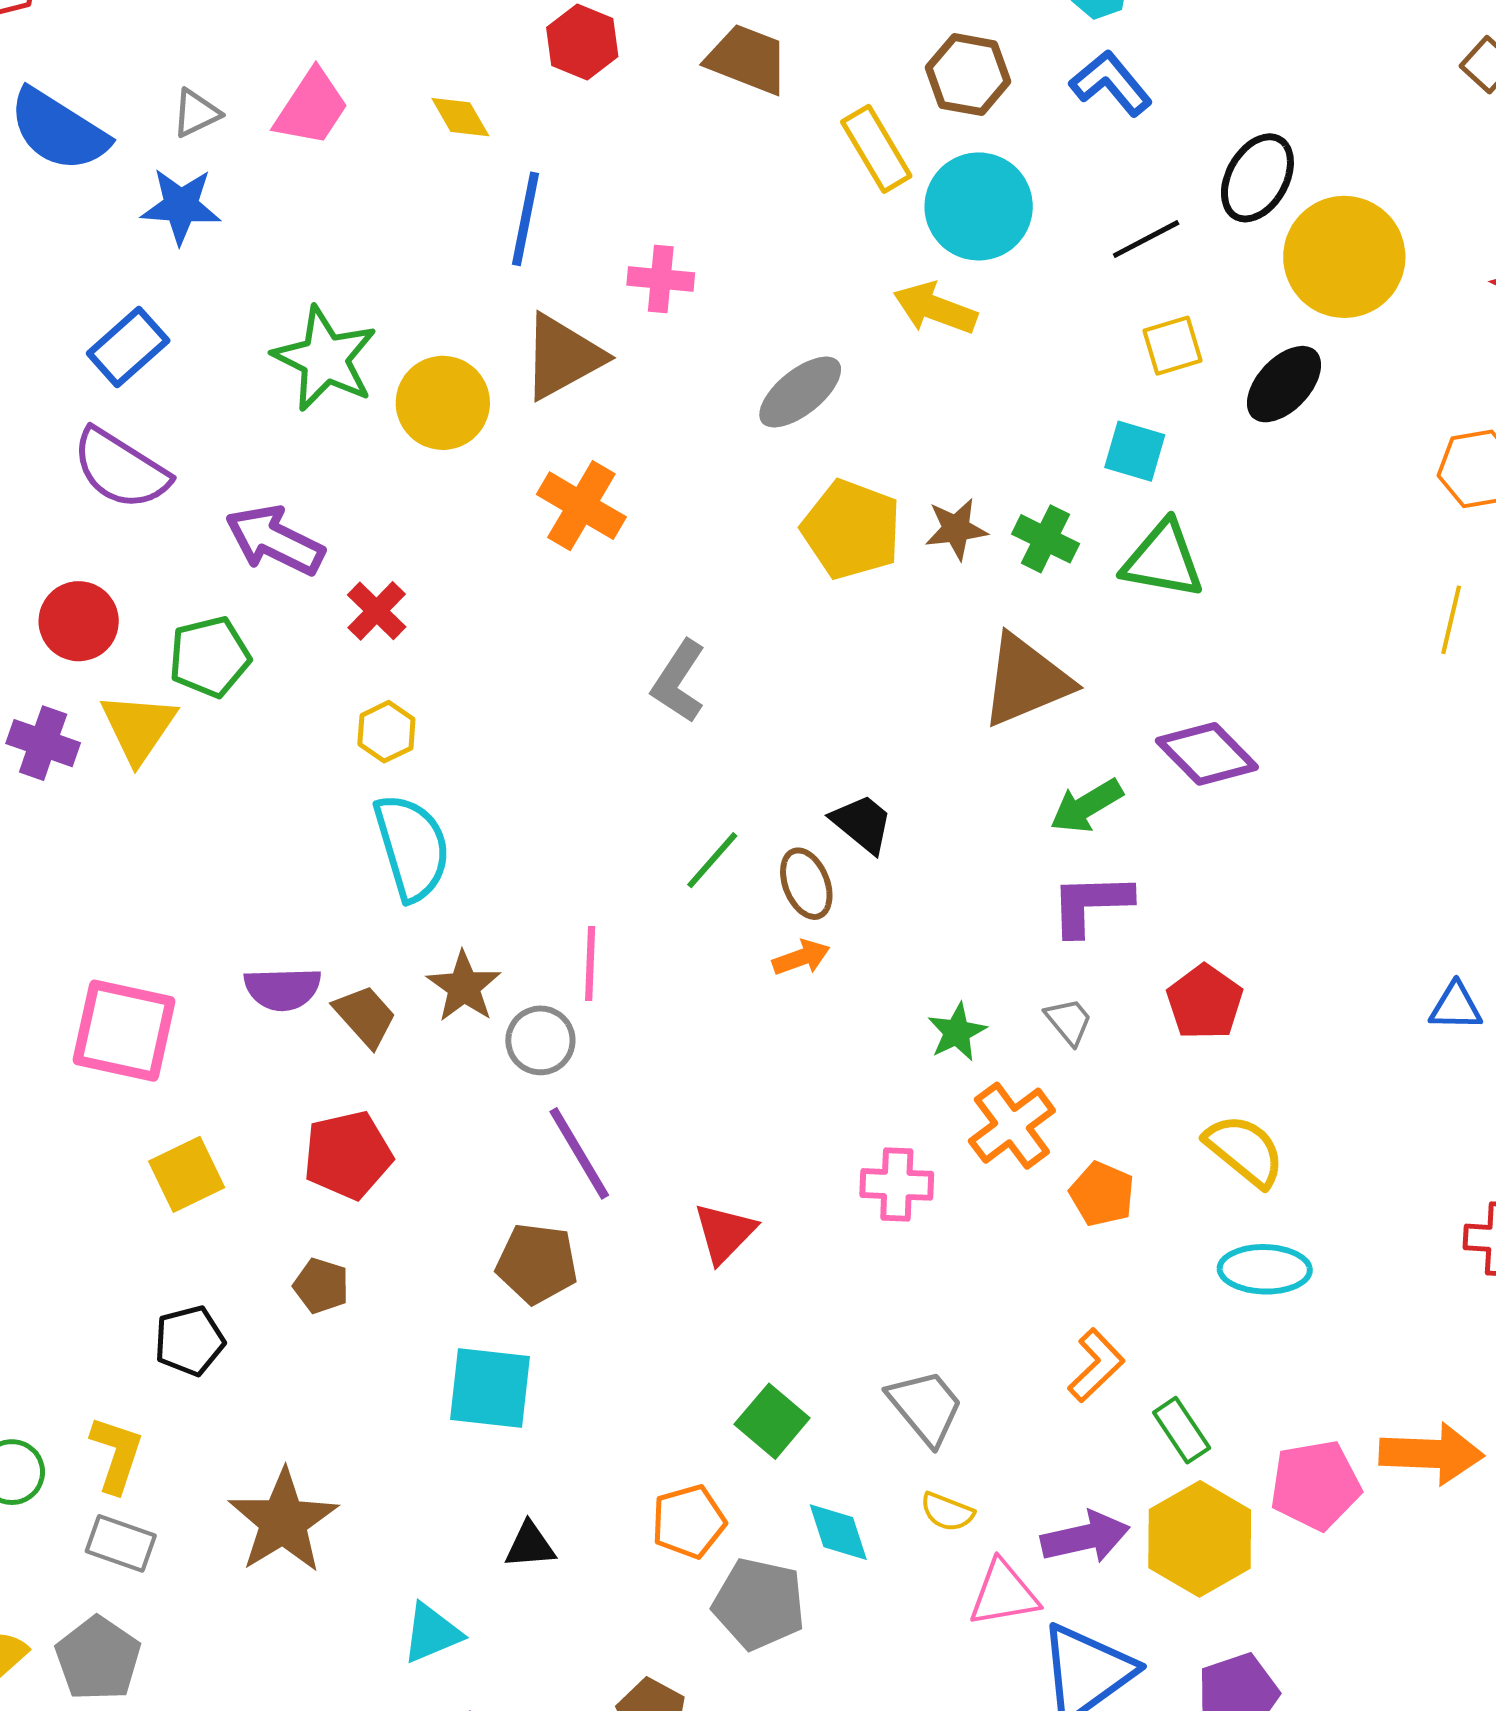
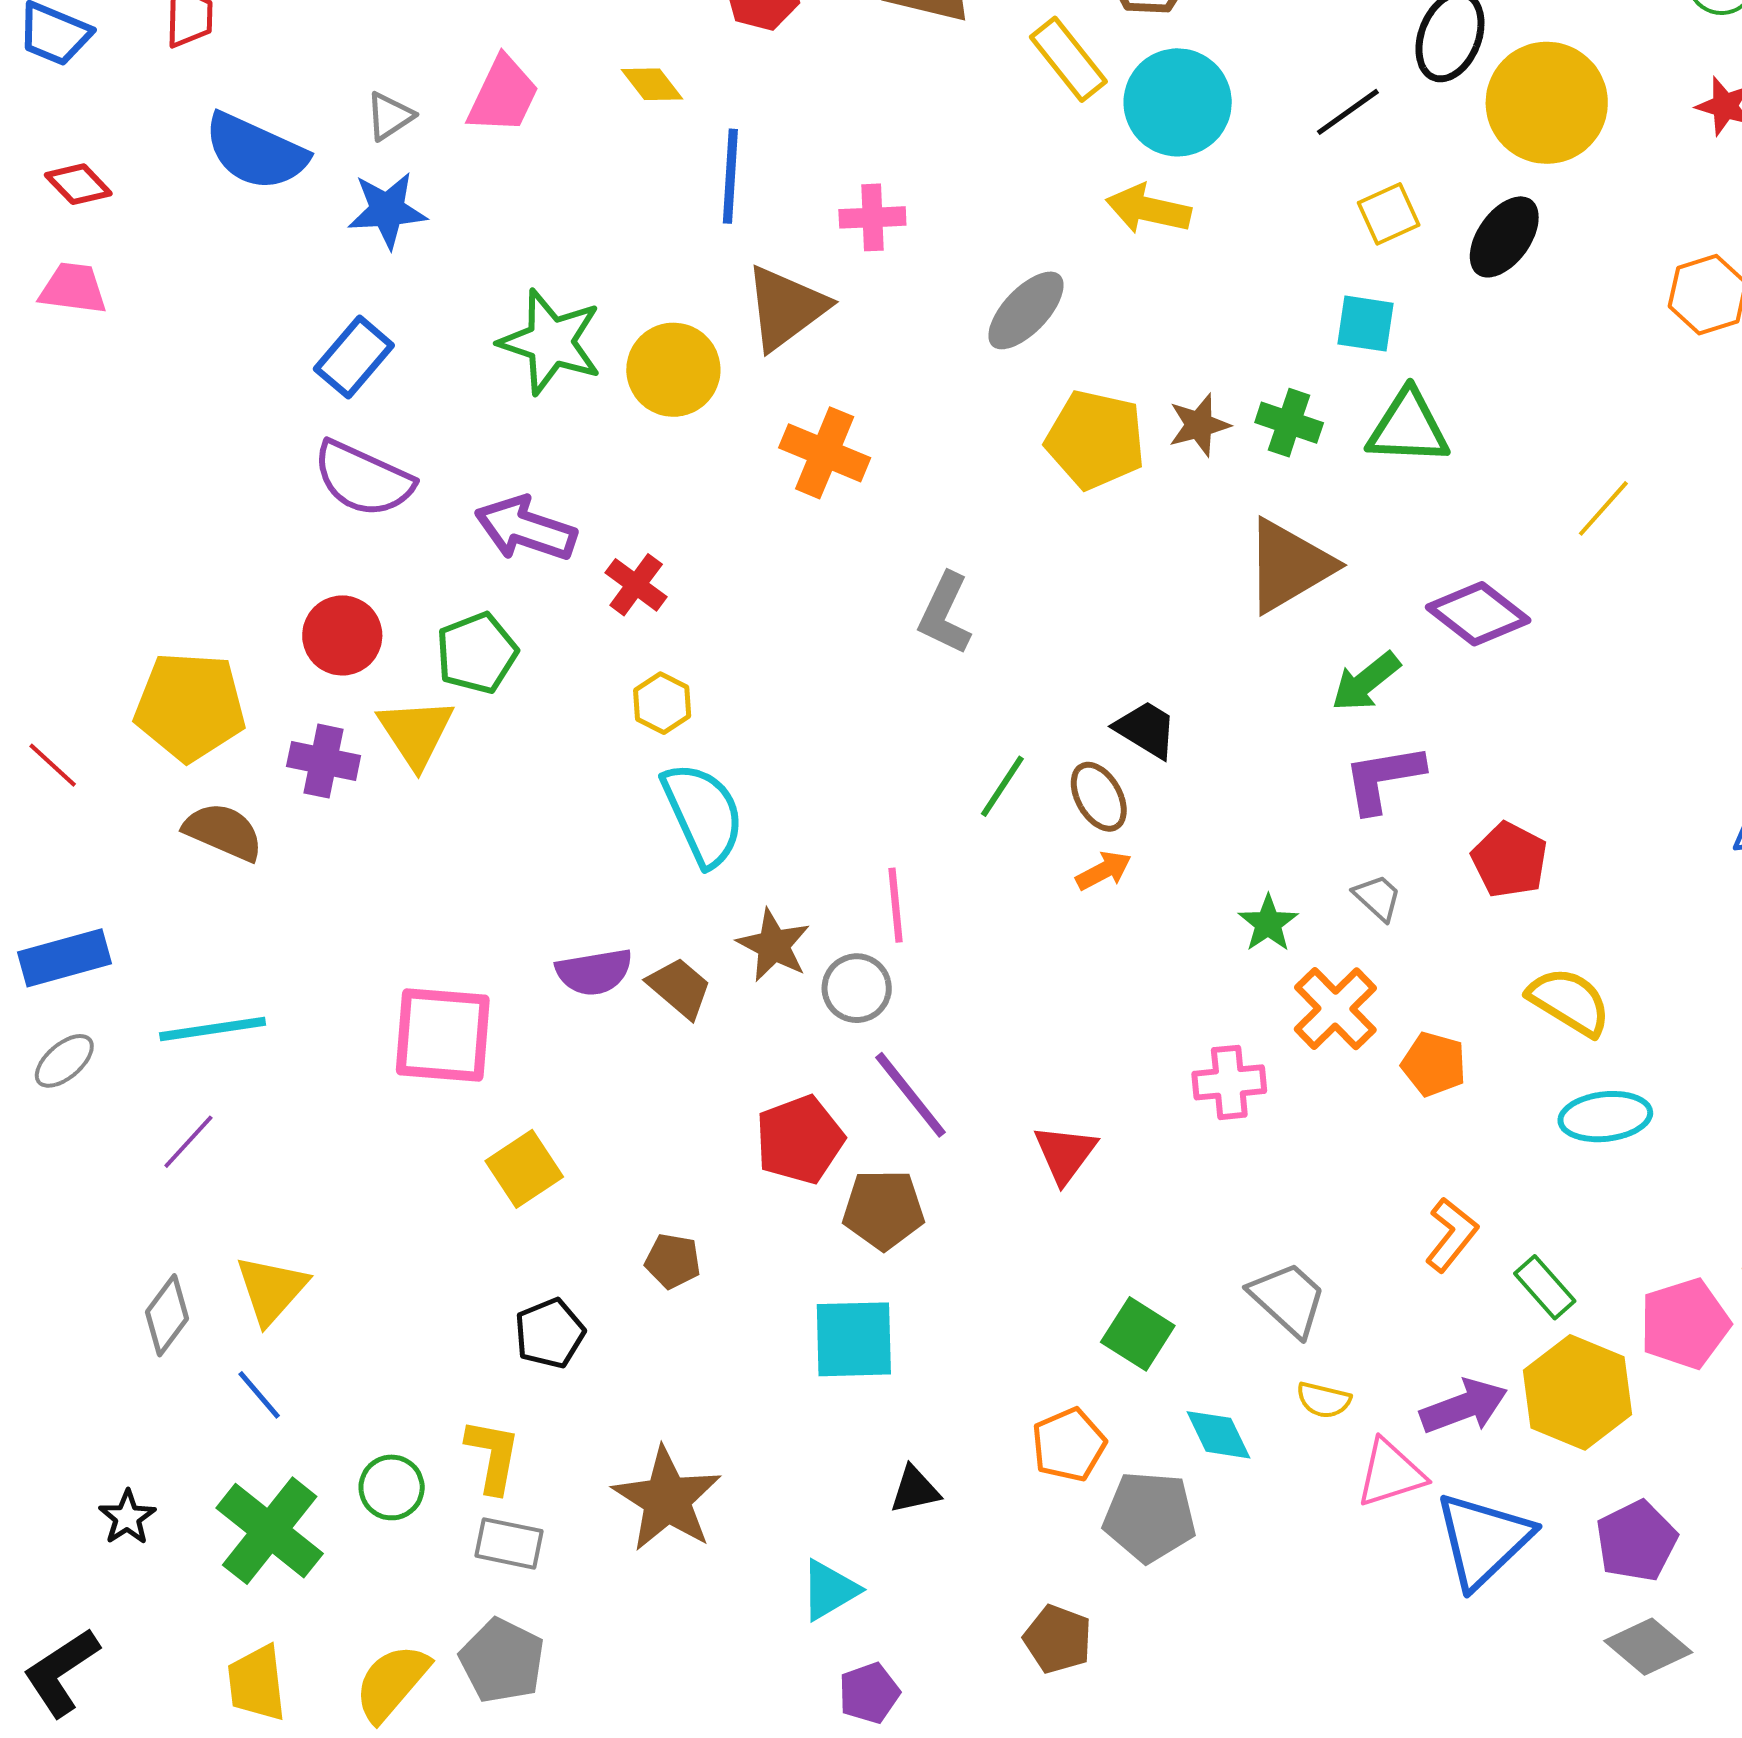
yellow line: (1451, 620) -> (1603, 508), moved, turned 36
red pentagon: (348, 1155) -> (800, 1140), moved

